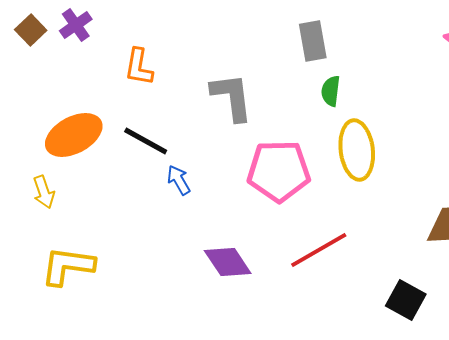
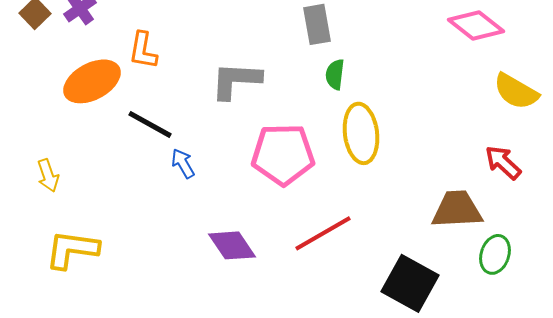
gray L-shape: (232, 97) -> (236, 80), turned -80
orange ellipse: (74, 135) -> (92, 81), moved
black square: (406, 300) -> (410, 283), size x1.4

